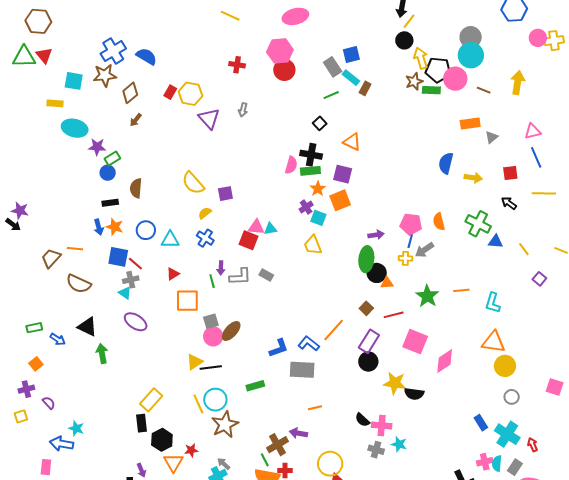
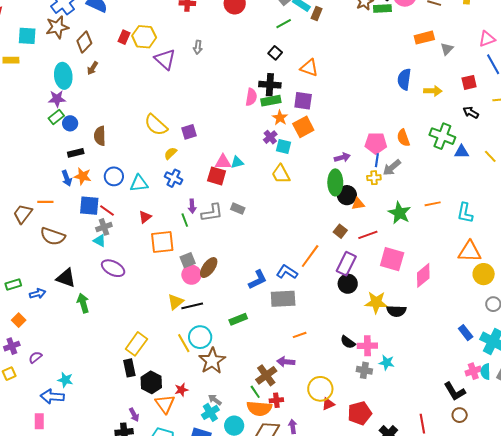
cyan ellipse: (75, 128) -> (63, 76), moved, turned 75
green rectangle: (112, 159) -> (56, 117), moved
blue arrow: (58, 339) -> (38, 294), turned -42
purple semicircle: (49, 403) -> (35, 357), turned -80

